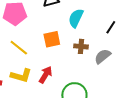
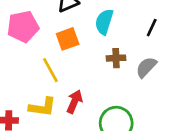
orange square: (52, 39) -> (68, 39), moved
yellow line: (19, 48) -> (50, 70), moved, turned 30

